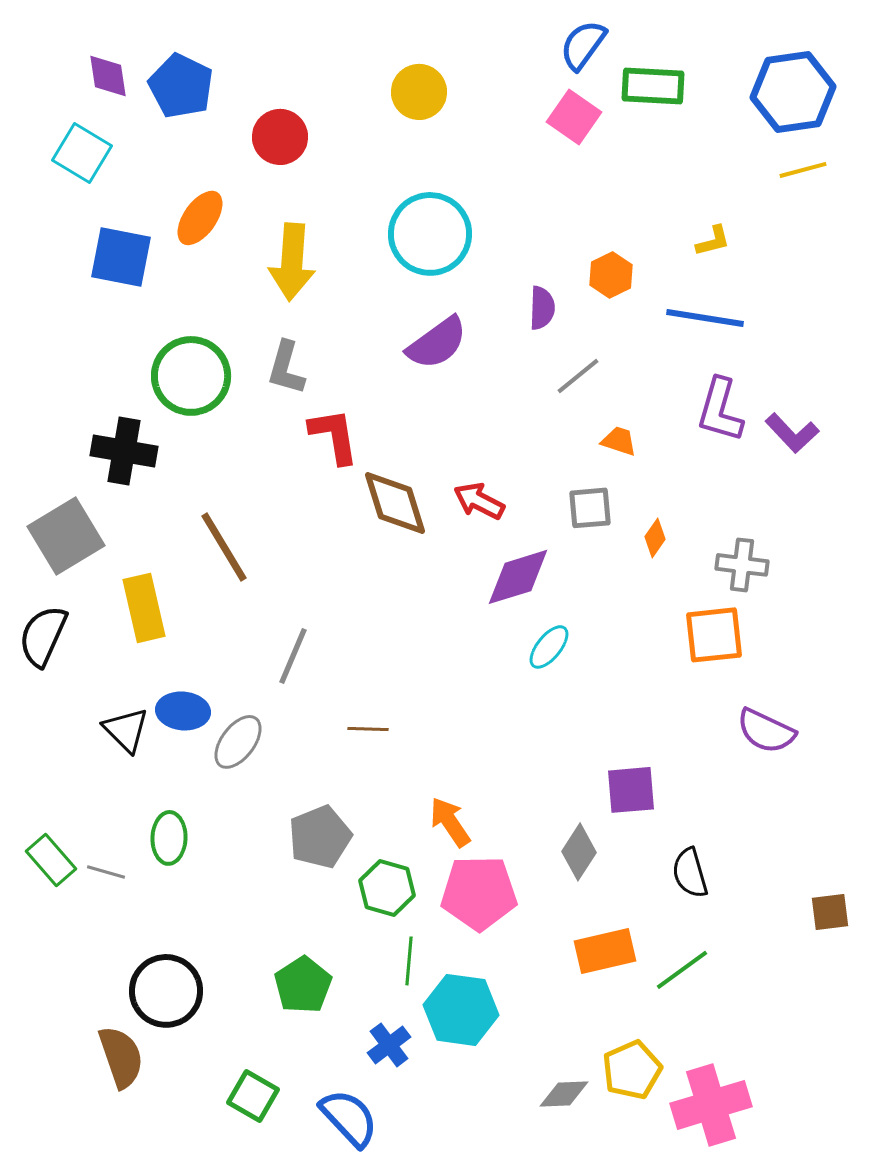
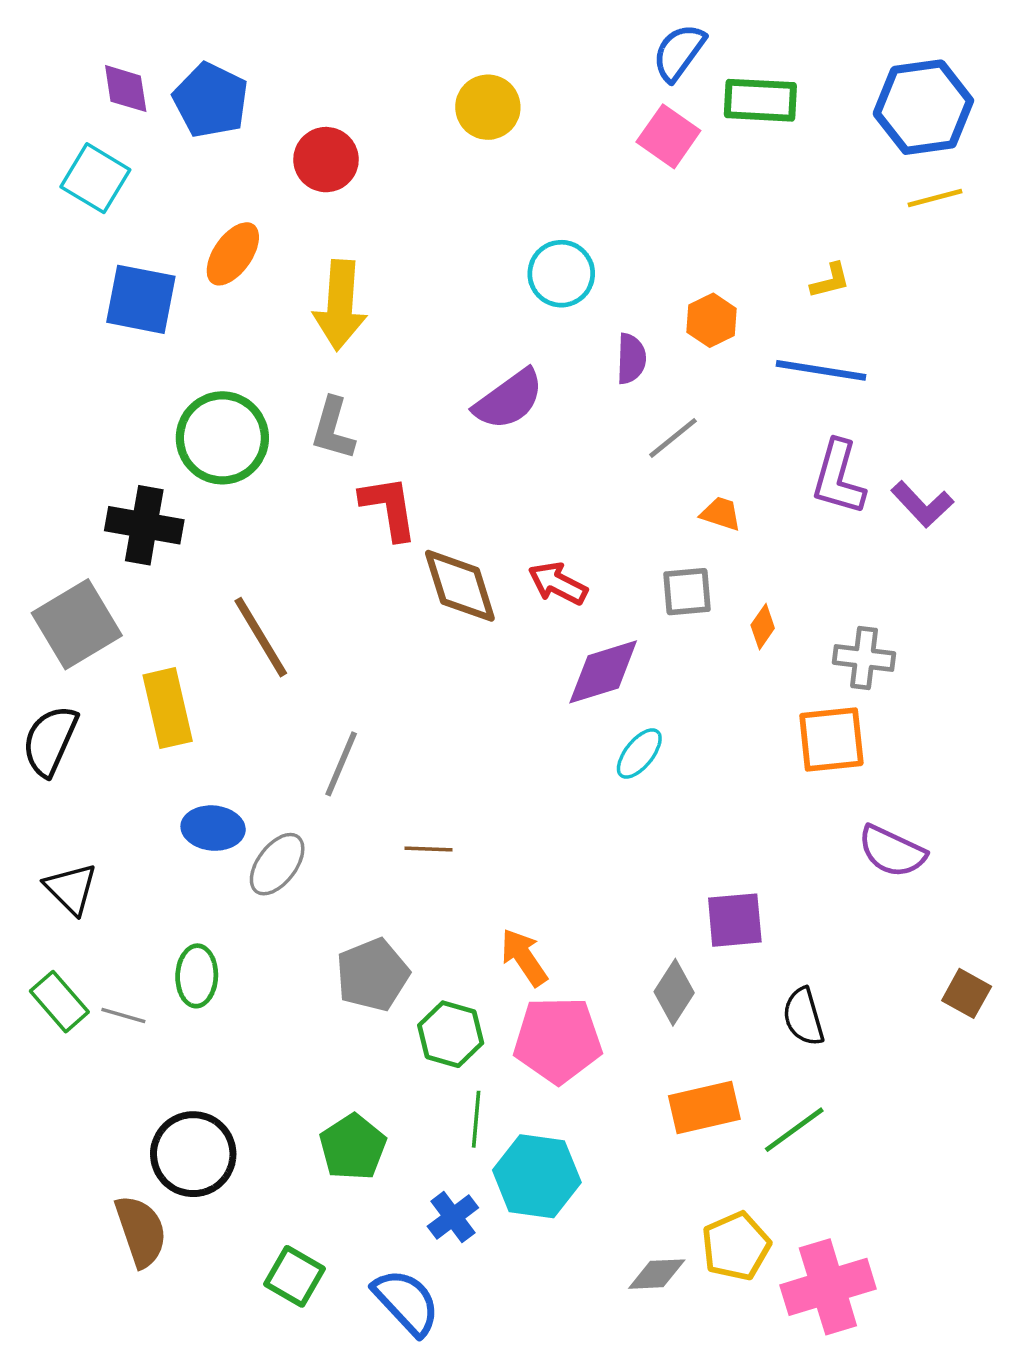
cyan circle: (430, 234) -> (561, 274), moved, size x0.7
black triangle: (126, 730) -> (71, 889), moved
brown square: (830, 912) -> (967, 993), moved, turned 36

